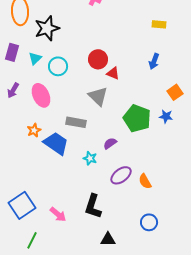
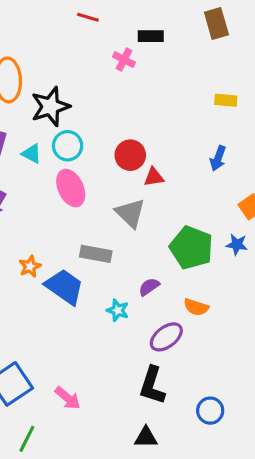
cyan triangle: (35, 58) -> (32, 154), turned -48
cyan circle: (58, 66) -> (68, 146), moved
red triangle: (113, 73) -> (154, 177), turned -32
pink ellipse: (41, 95) -> (71, 188), moved
orange semicircle: (145, 181) -> (196, 307), moved, turned -42
black L-shape: (93, 206) -> (152, 386), moved

